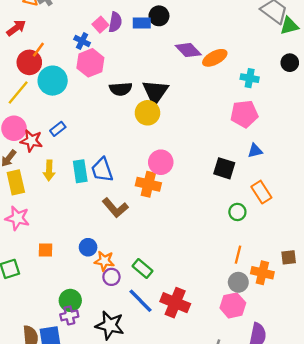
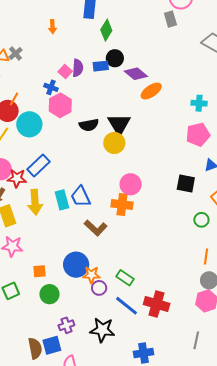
purple diamond: (188, 50) -> (136, 74), moved
orange ellipse: (215, 58) -> (151, 91), moved
blue rectangle: (58, 129) -> (39, 166), size x1.6
yellow arrow: (49, 170) -> (35, 202), size x1.4
blue circle: (88, 247) -> (76, 265), size x1.6
green circle: (70, 300) -> (49, 294), moved

